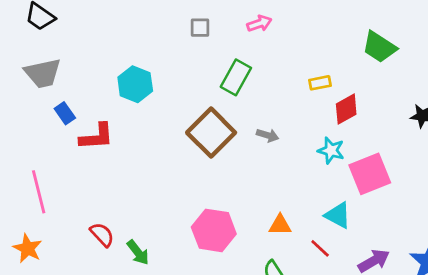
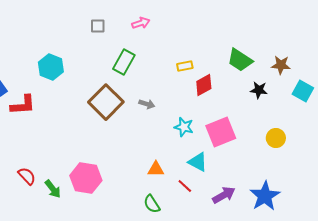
green trapezoid: (379, 47) -> (240, 60), moved
cyan star: (331, 150) -> (184, 127), moved
pink hexagon: (214, 230) -> (86, 178), moved

